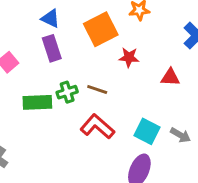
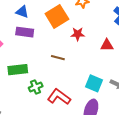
purple rectangle: (52, 48) -> (25, 32), turned -60
green cross: (67, 92) -> (36, 87), moved
red L-shape: (97, 127) -> (59, 97), moved

